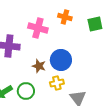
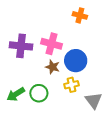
pink cross: (38, 28) -> (52, 44), moved

